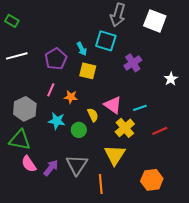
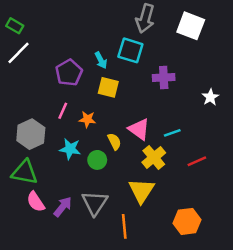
white line: (17, 56) -> (18, 53), moved, turned -30
purple cross: (133, 63) -> (164, 78), turned 30

